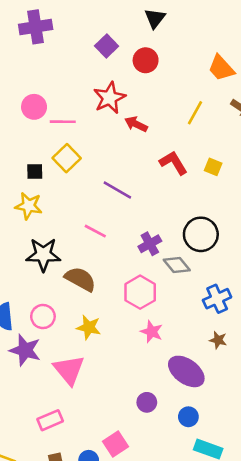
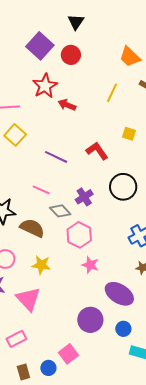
purple square: (107, 46) -> (40, 46), size x1.5
red L-shape: (173, 163) -> (97, 151), moved
gray diamond: (177, 265) -> (60, 211), moved
purple circle: (147, 402) -> (90, 320), size x1.6

